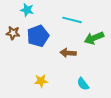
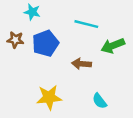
yellow star: (41, 81) -> (49, 97), size x1.5

